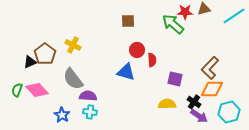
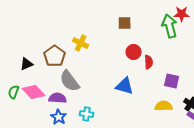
green arrow: (173, 24) -> (170, 26), turned 35
yellow cross: (73, 45) -> (81, 43), moved
brown pentagon: (45, 54) -> (55, 56), moved
blue triangle: (126, 72) -> (125, 86), moved
purple semicircle: (88, 96) -> (58, 98), moved

